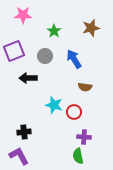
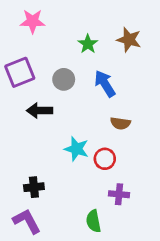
brown star: (91, 28) -> (129, 40), turned 30
green star: (54, 31) -> (88, 44), moved
green semicircle: (78, 156) -> (93, 221), moved

